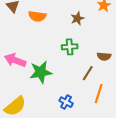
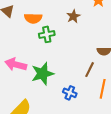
green cross: (70, 47) -> (47, 34), moved
blue cross: (66, 102) -> (70, 93), moved

